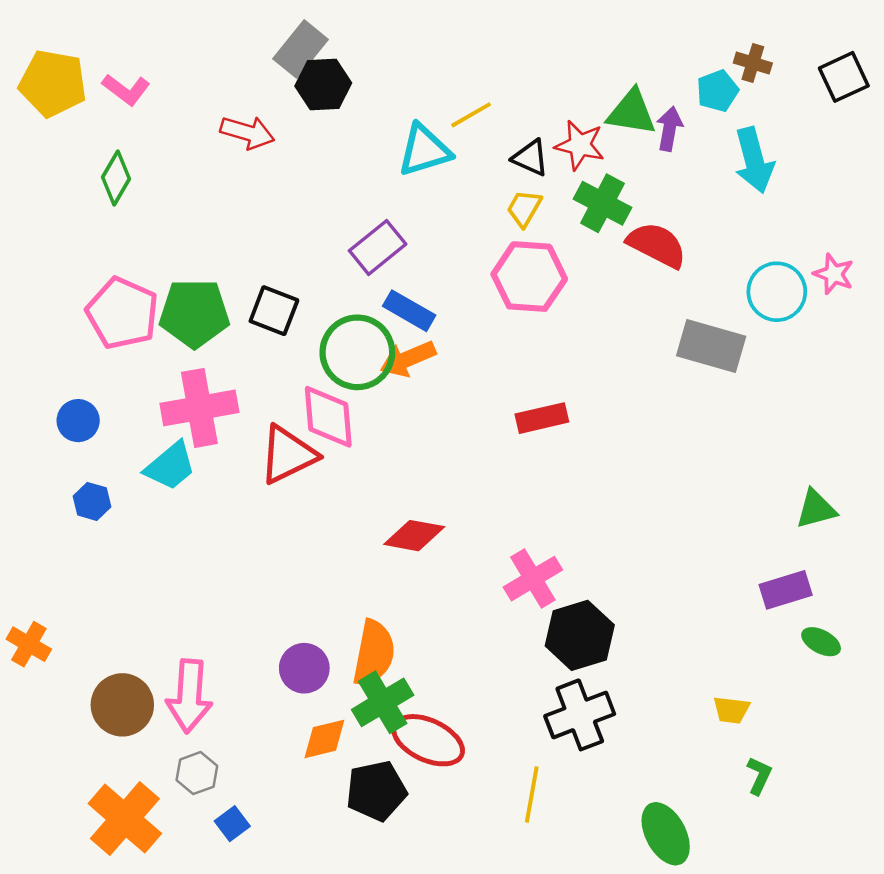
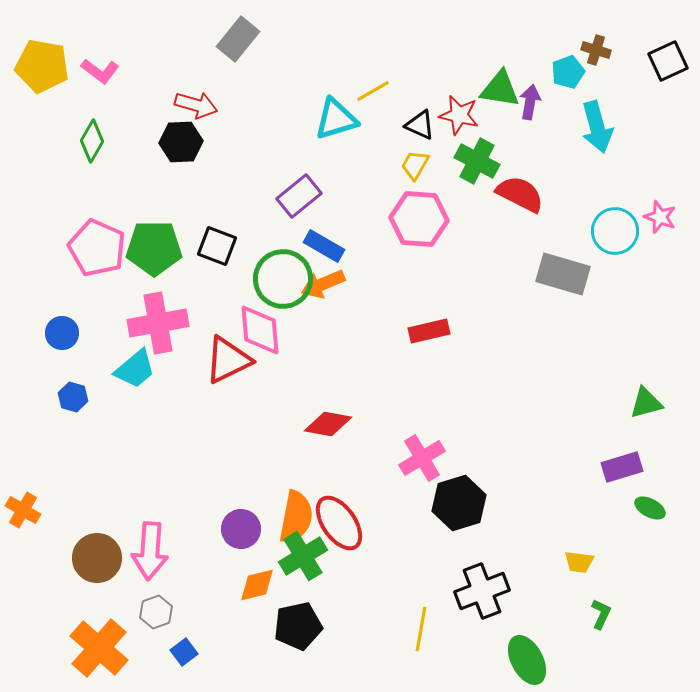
black hexagon: (323, 84) -> (181, 142), moved
black cross: (580, 715) -> (482, 591), moved
red ellipse: (428, 740) -> (339, 523), moved, turned 30

